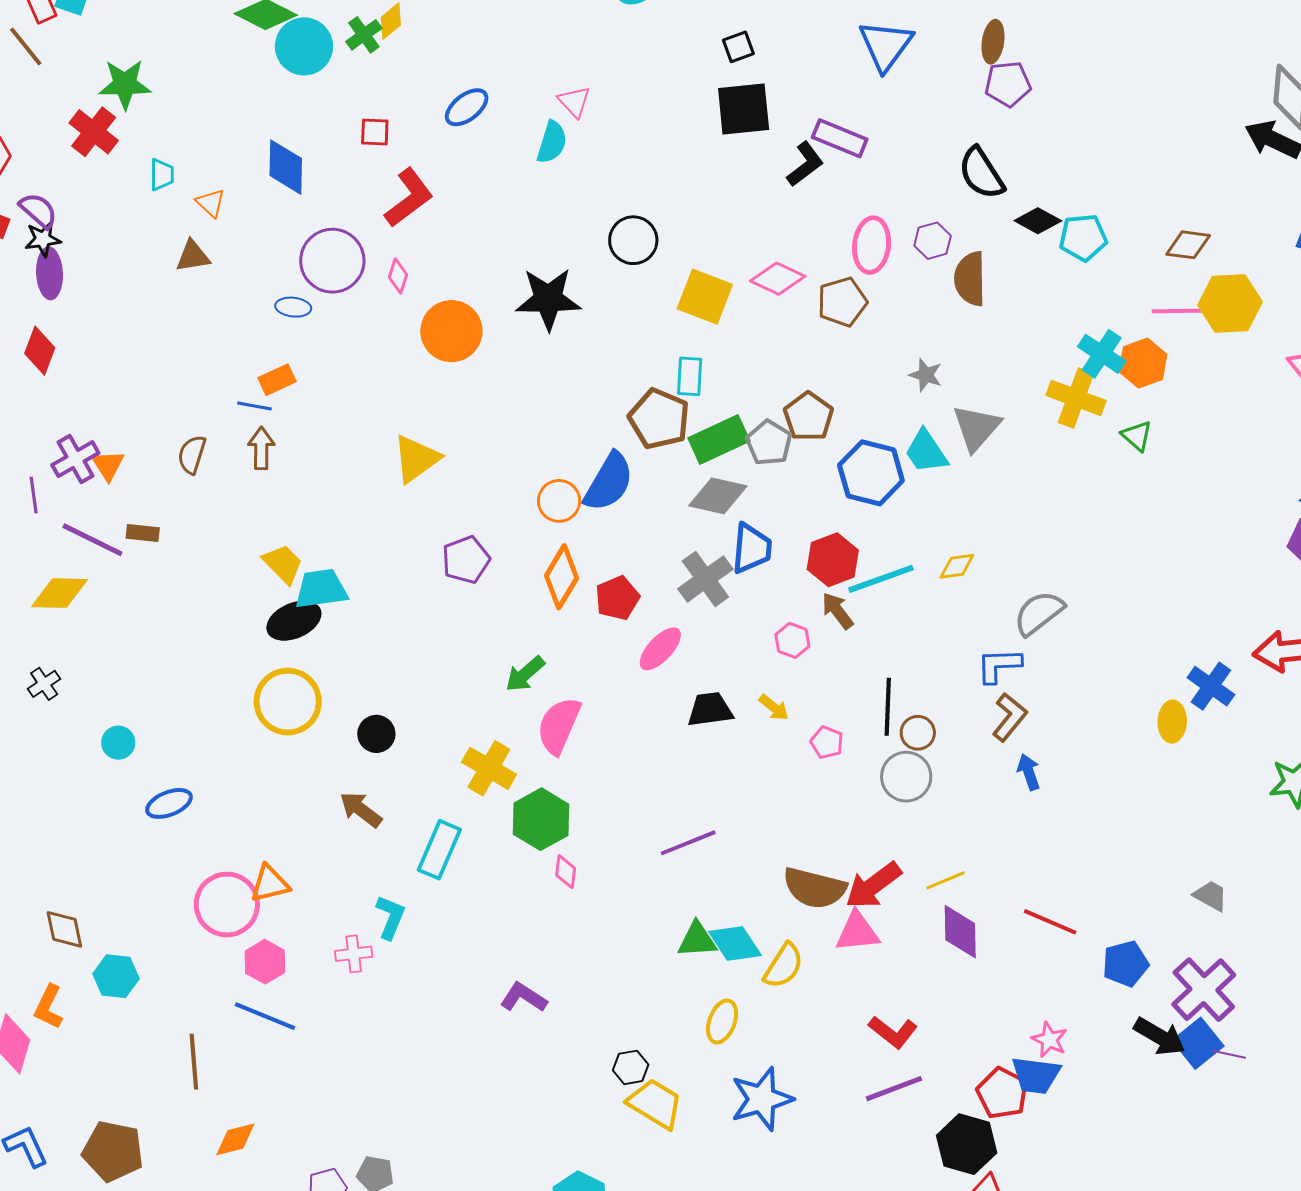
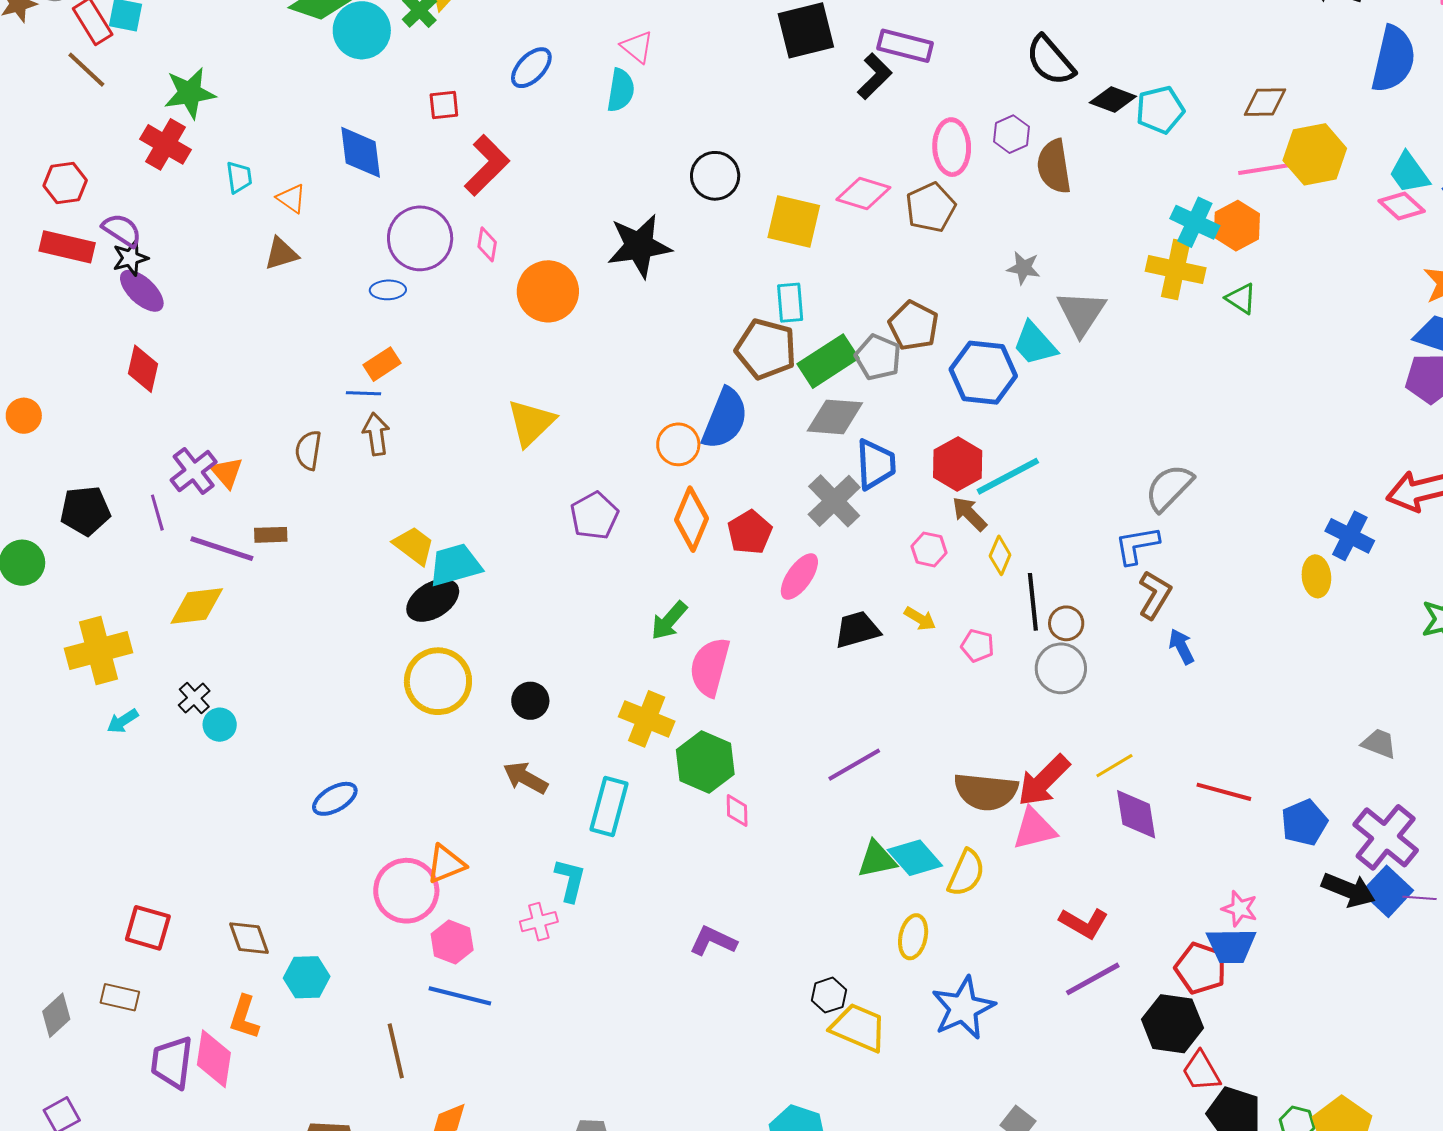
purple ellipse: (50, 273) -> (142, 291), turned -36
yellow diamond: (957, 566) -> (1000, 555), moved, turned -51
cyan circle: (118, 743) -> (220, 725), moved

